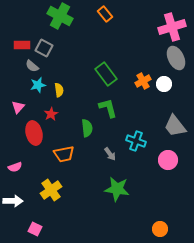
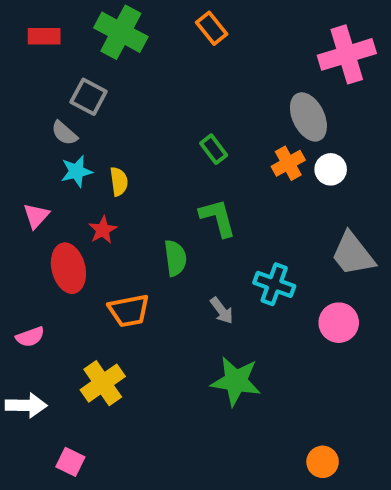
red rectangle: (22, 45) -> (44, 36), moved
gray ellipse: (176, 58) -> (308, 117), moved
green rectangle: (106, 74) -> (214, 149), size x0.6

